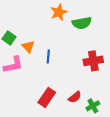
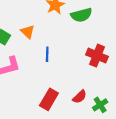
orange triangle: (28, 47) -> (28, 32), moved
red cross: (93, 61) -> (97, 56), turned 36

